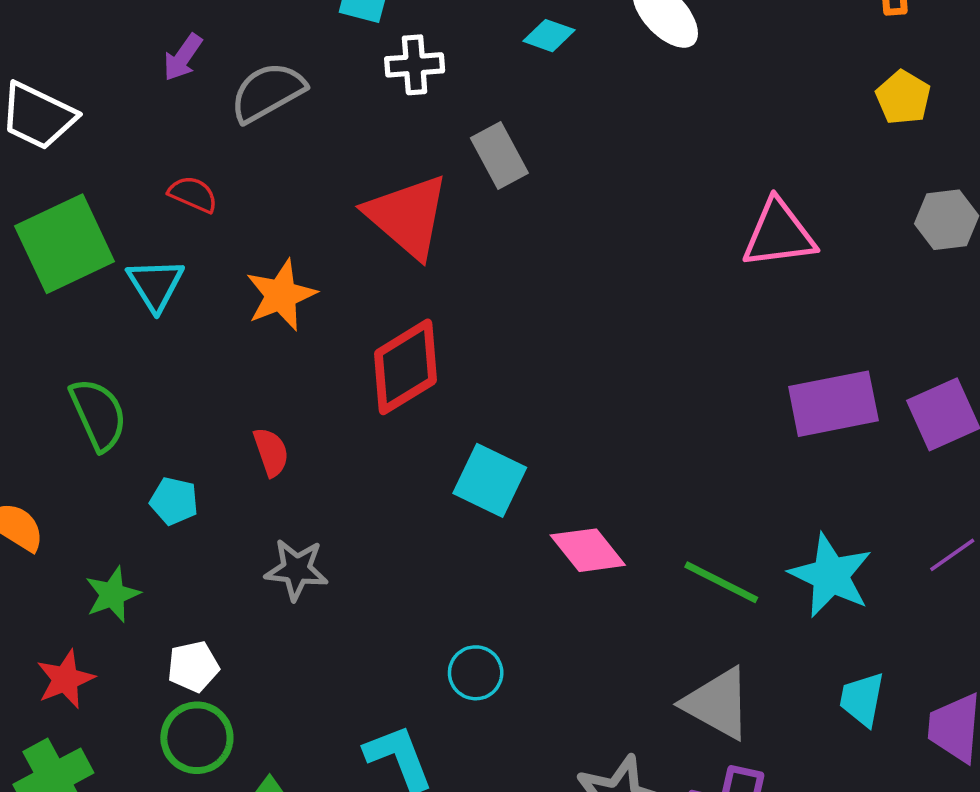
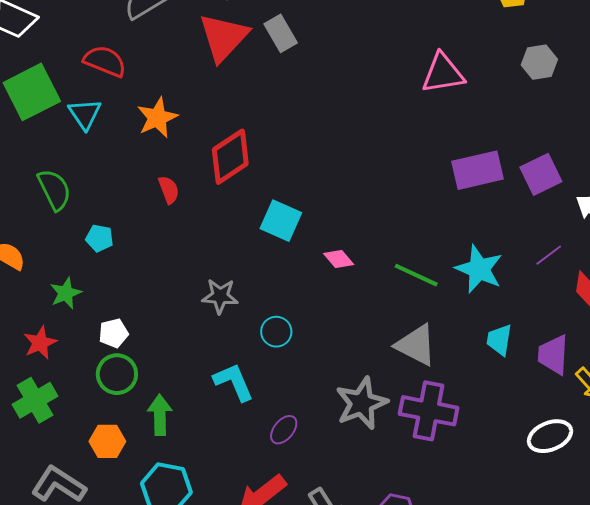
red semicircle: (193, 194) -> (105, 61), size x1.5
red triangle: (407, 216) -> (224, 37), moved, turned 34
red semicircle: (271, 452) -> (169, 190), moved
pink diamond: (588, 550) -> (339, 259), size x0.7
gray star: (296, 570) -> (220, 296), moved

